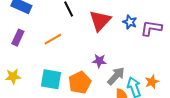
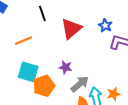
blue star: (130, 22) -> (105, 25), moved
cyan square: (51, 79) -> (28, 72), moved

